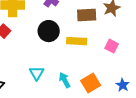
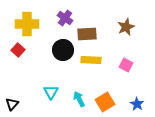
brown rectangle: (87, 15) -> (87, 34), moved

